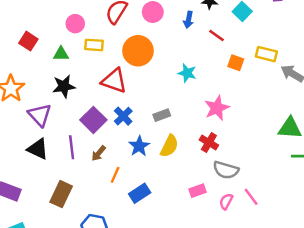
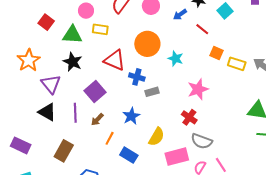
blue arrow: (189, 20) -> (180, 14), turned 40
orange circle: (138, 51) -> (147, 44), moved
green triangle: (61, 54) -> (72, 35), size x1.5
yellow rectangle: (266, 54) -> (237, 64), moved
black star: (64, 86) -> (73, 62), turned 30
blue cross: (123, 116) -> (137, 77), moved, turned -35
yellow semicircle: (169, 146) -> (157, 137), moved
pink rectangle: (197, 191) -> (177, 157), size x1.6
blue rectangle: (140, 193) -> (129, 155), turned 60

